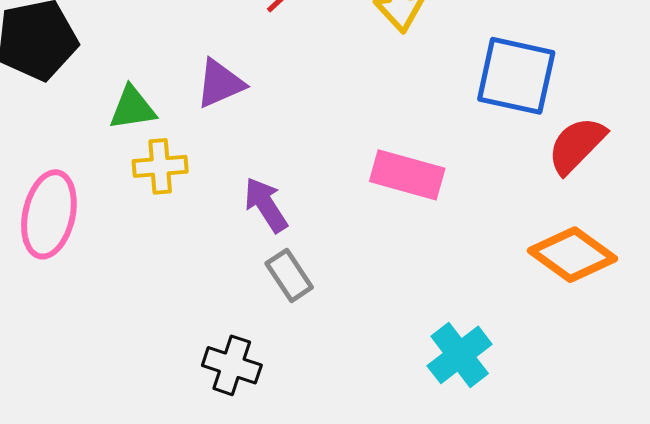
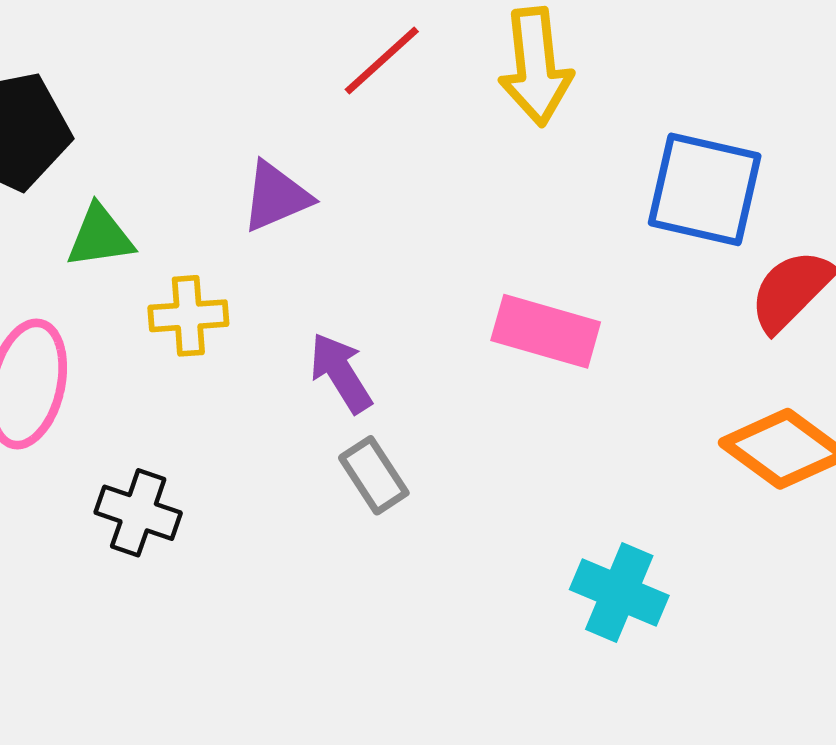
green triangle: (132, 108) -> (100, 237), moved
cyan cross: (460, 355) -> (619, 592), turned -30
black cross: (232, 365) -> (138, 513), moved

